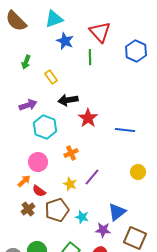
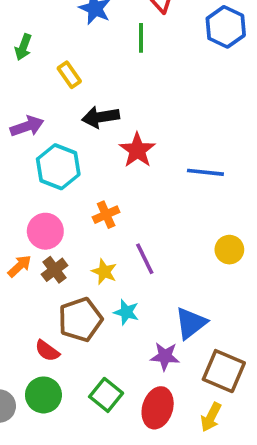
purple line: (92, 177) -> (145, 259), turned -66
red semicircle: (39, 191) -> (47, 351), moved
brown cross: (28, 209) -> (55, 270), moved
cyan star: (82, 217) -> (126, 312), moved

